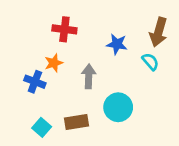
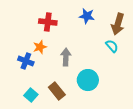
blue star: (117, 44) -> (87, 16), moved
brown rectangle: (77, 122) -> (57, 91), turned 60

